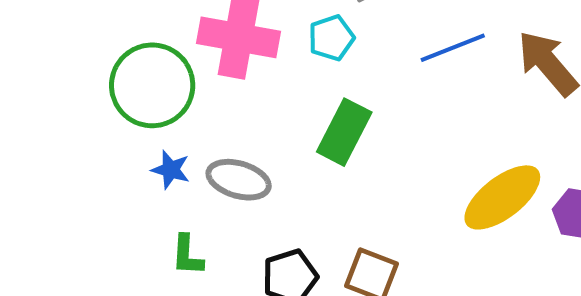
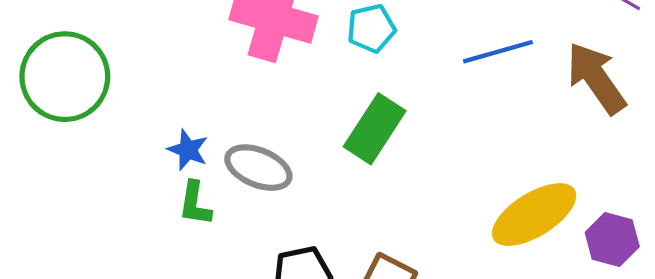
green circle: (152, 85) -> (65, 77), moved
green L-shape: (187, 255) -> (195, 204), moved

